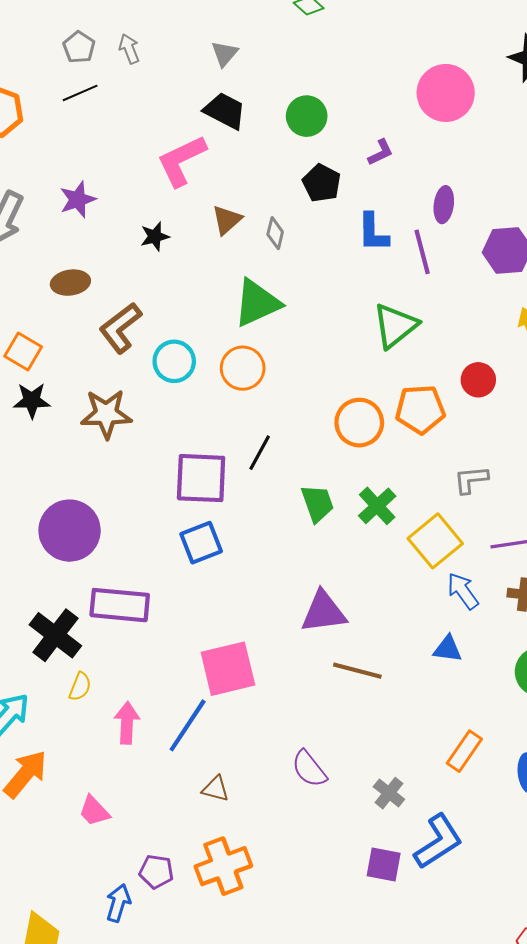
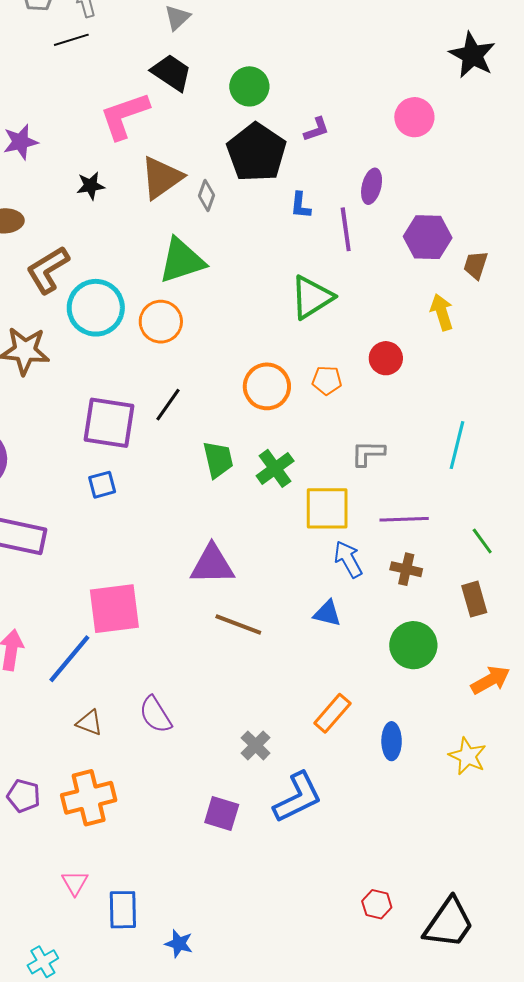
black line: (80, 93) -> (71, 40), moved
pink circle: (446, 93) -> (414, 117), moved, size x0.7
black pentagon: (322, 183) -> (256, 152), size x1.6
brown triangle: (227, 220) -> (162, 178), size x1.5
blue L-shape: (373, 232) -> (301, 205), size x0.7
cyan circle: (174, 361) -> (96, 308), size x1.4
orange pentagon: (420, 409) -> (327, 380), size x0.6
yellow square: (435, 541) -> (327, 508), turned 33
blue square: (201, 543) -> (102, 485), size x0.7
purple semicircle: (309, 769) -> (155, 715), moved
purple square: (384, 864) -> (222, 814), moved

